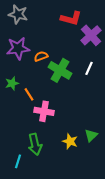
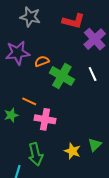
gray star: (18, 14) -> (30, 17), moved
white line: (89, 68) -> (93, 74), turned -48
green star: (12, 83) -> (11, 115), moved
orange line: (29, 94) -> (29, 101), turned -32

